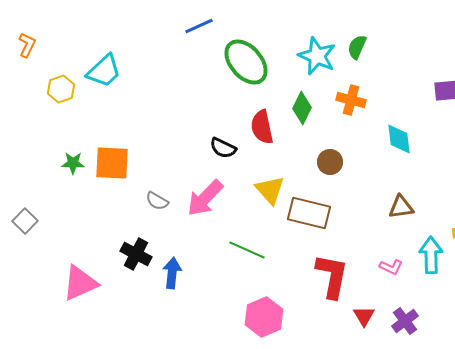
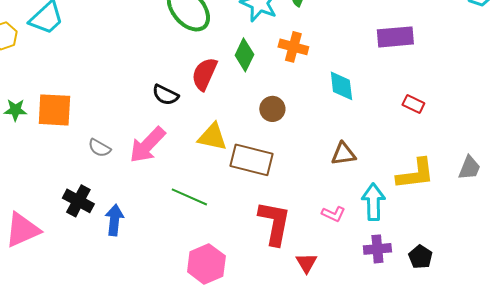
red semicircle: (262, 127) -> (204, 74), turned 36
yellow triangle: (270, 190) -> (212, 137), turned -36
purple cross: (405, 321) -> (377, 249), moved, turned 32

